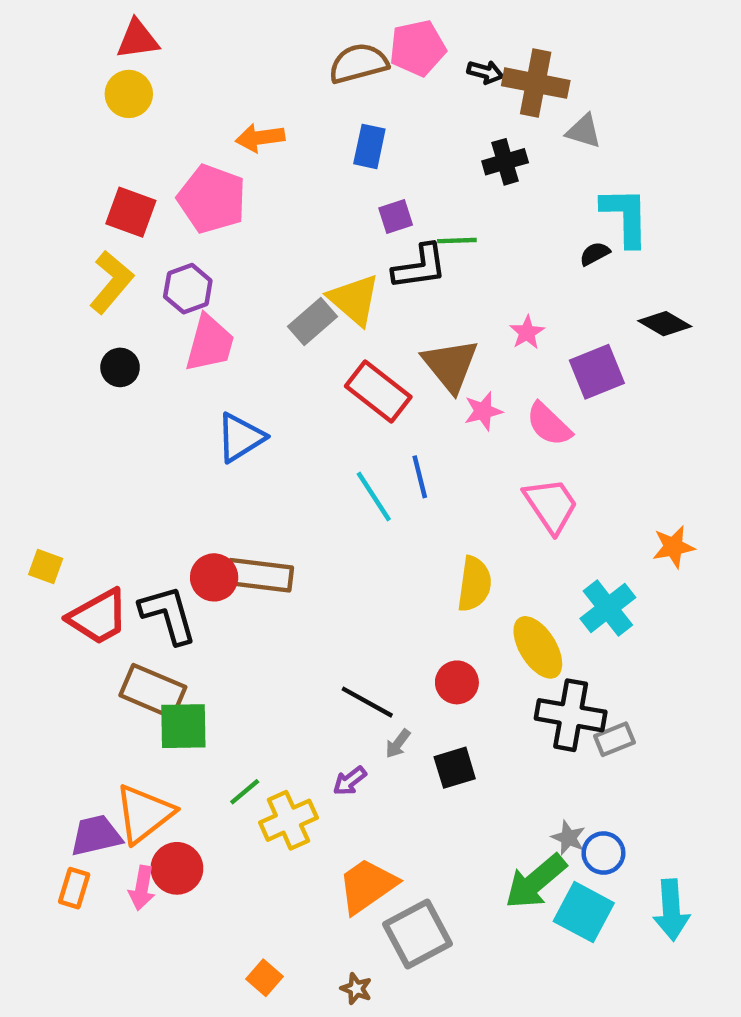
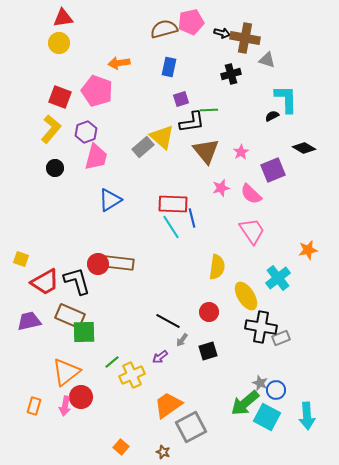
brown triangle: (450, 365) -> (206, 151), moved
red rectangle: (378, 391) -> (173, 204), moved, turned -36
purple trapezoid: (96, 836) -> (29, 321), moved

